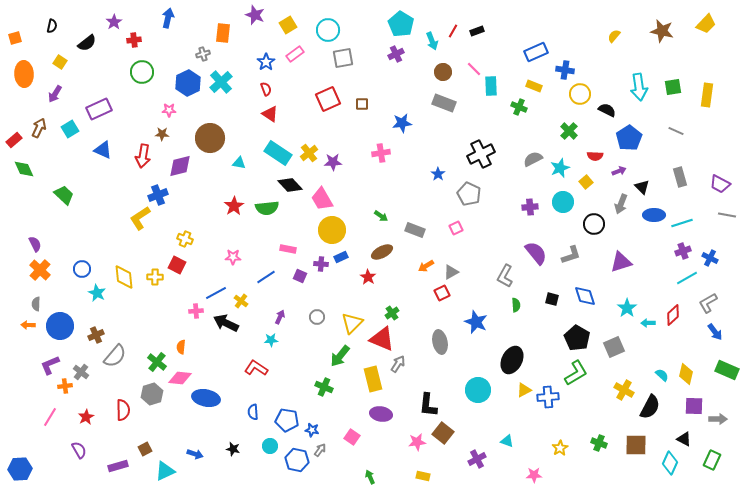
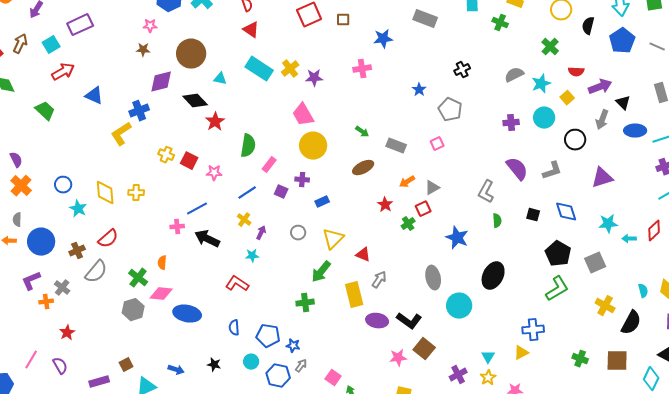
black semicircle: (607, 110) -> (588, 26), turned -102
blue pentagon: (629, 138) -> (622, 41), moved
blue triangle: (103, 150) -> (94, 96), moved
black cross: (481, 154) -> (462, 70), size x0.6
red arrow: (143, 156) -> (63, 72), moved, turned -130
purple arrow: (619, 171) -> (600, 87), size x1.6
black diamond: (290, 185) -> (195, 101), moved
green semicircle: (267, 208) -> (248, 146), moved, turned -75
pink rectangle: (288, 249) -> (269, 165), turned -63
blue rectangle: (341, 257) -> (322, 202), moved
red square: (177, 265) -> (189, 161), moved
red star: (368, 277) -> (385, 205), moved
yellow cross: (241, 301) -> (244, 220), moved
cyan star: (627, 308) -> (608, 224), turned 30
green cross: (392, 313) -> (408, 224), moved
red triangle: (382, 339) -> (363, 255), size x0.6
gray ellipse: (440, 342) -> (433, 278), moved
cyan semicircle: (662, 375) -> (643, 291), turned 32
green cross: (324, 387) -> (305, 303), turned -30
yellow triangle: (524, 390) -> (521, 353), moved
blue cross: (548, 397) -> (533, 330), moved
black L-shape: (428, 405) -> (409, 321), turned -60
red semicircle: (123, 410) -> (108, 239), moved, turned 50
purple ellipse: (381, 414) -> (377, 321), moved
pink line: (50, 417) -> (31, 360), moved
pink square: (352, 437) -> (333, 378), moved
cyan triangle: (507, 441) -> (488, 357), turned 40
yellow star: (560, 448) -> (488, 378), moved

